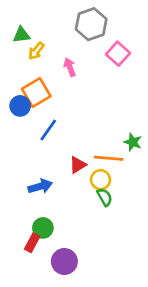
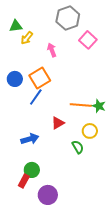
orange square: (36, 93) -> (40, 78), moved
orange line: (109, 158) -> (81, 105), moved
yellow circle: (101, 180) -> (90, 131), moved

